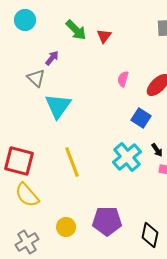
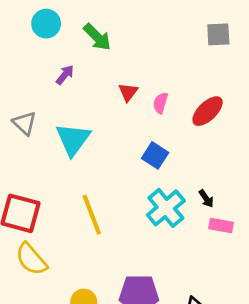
cyan circle: (25, 20) -> (46, 24), moved
red triangle: (104, 36) -> (128, 92), moved
gray triangle: (36, 78) -> (25, 123), moved
blue square: (141, 118) -> (155, 155), moved

